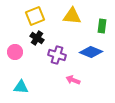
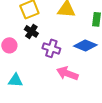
pink arrow: (73, 80) -> (67, 73), size x1.5

